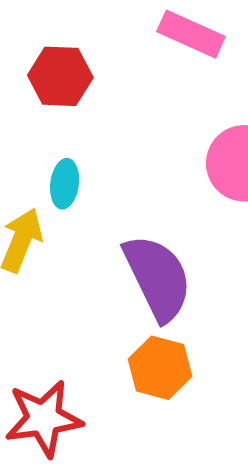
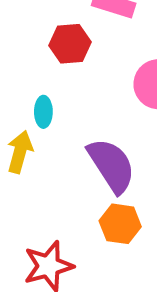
red hexagon: (60, 76) -> (70, 44), moved

